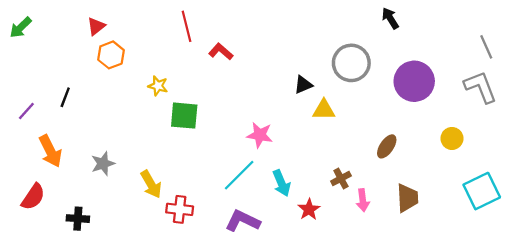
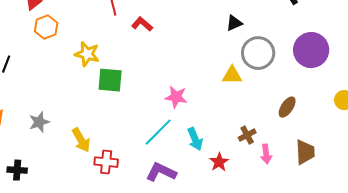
gray circle: (351, 63) -> (258, 53), moved
black triangle: (303, 85) -> (234, 23), moved
yellow star: (158, 86) -> (87, 54), size x1.4

